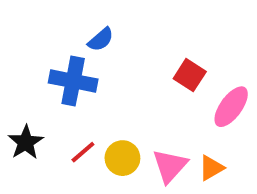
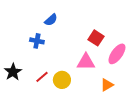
blue cross: (73, 81) -> (37, 41), size x0.6
pink triangle: (170, 166) -> (86, 62), moved, turned 48

